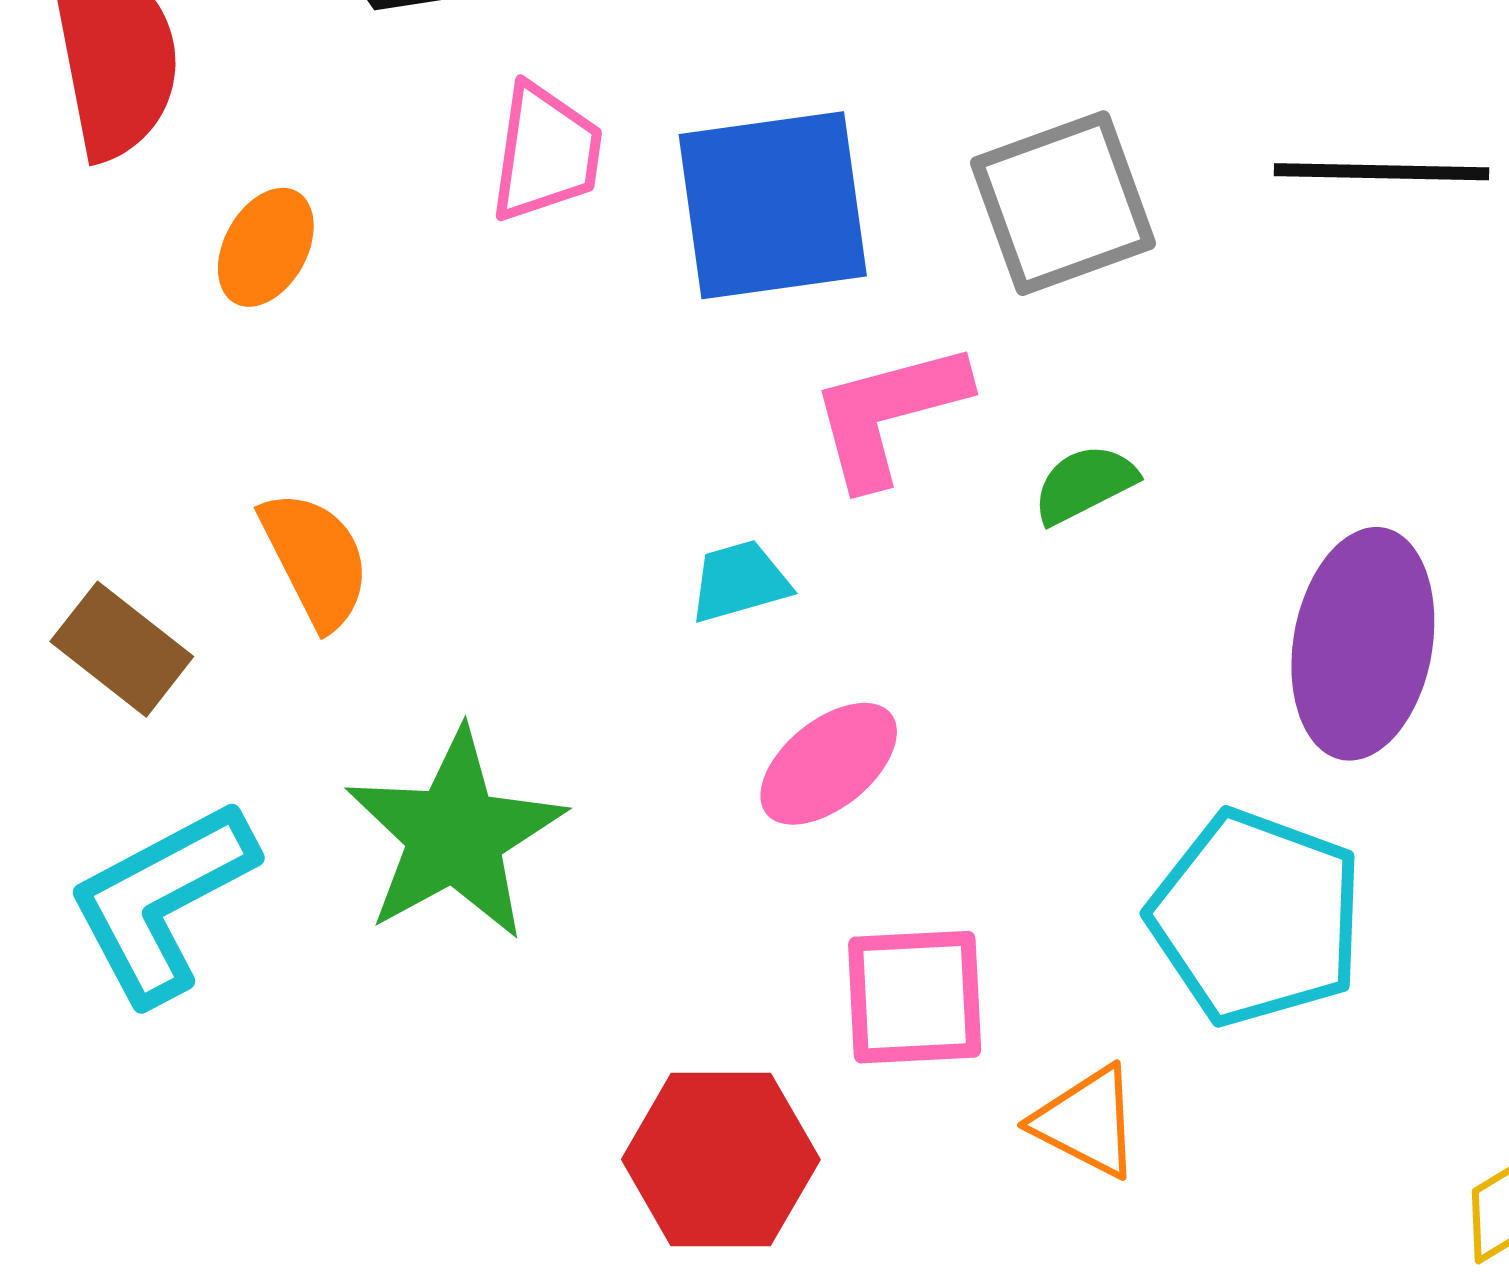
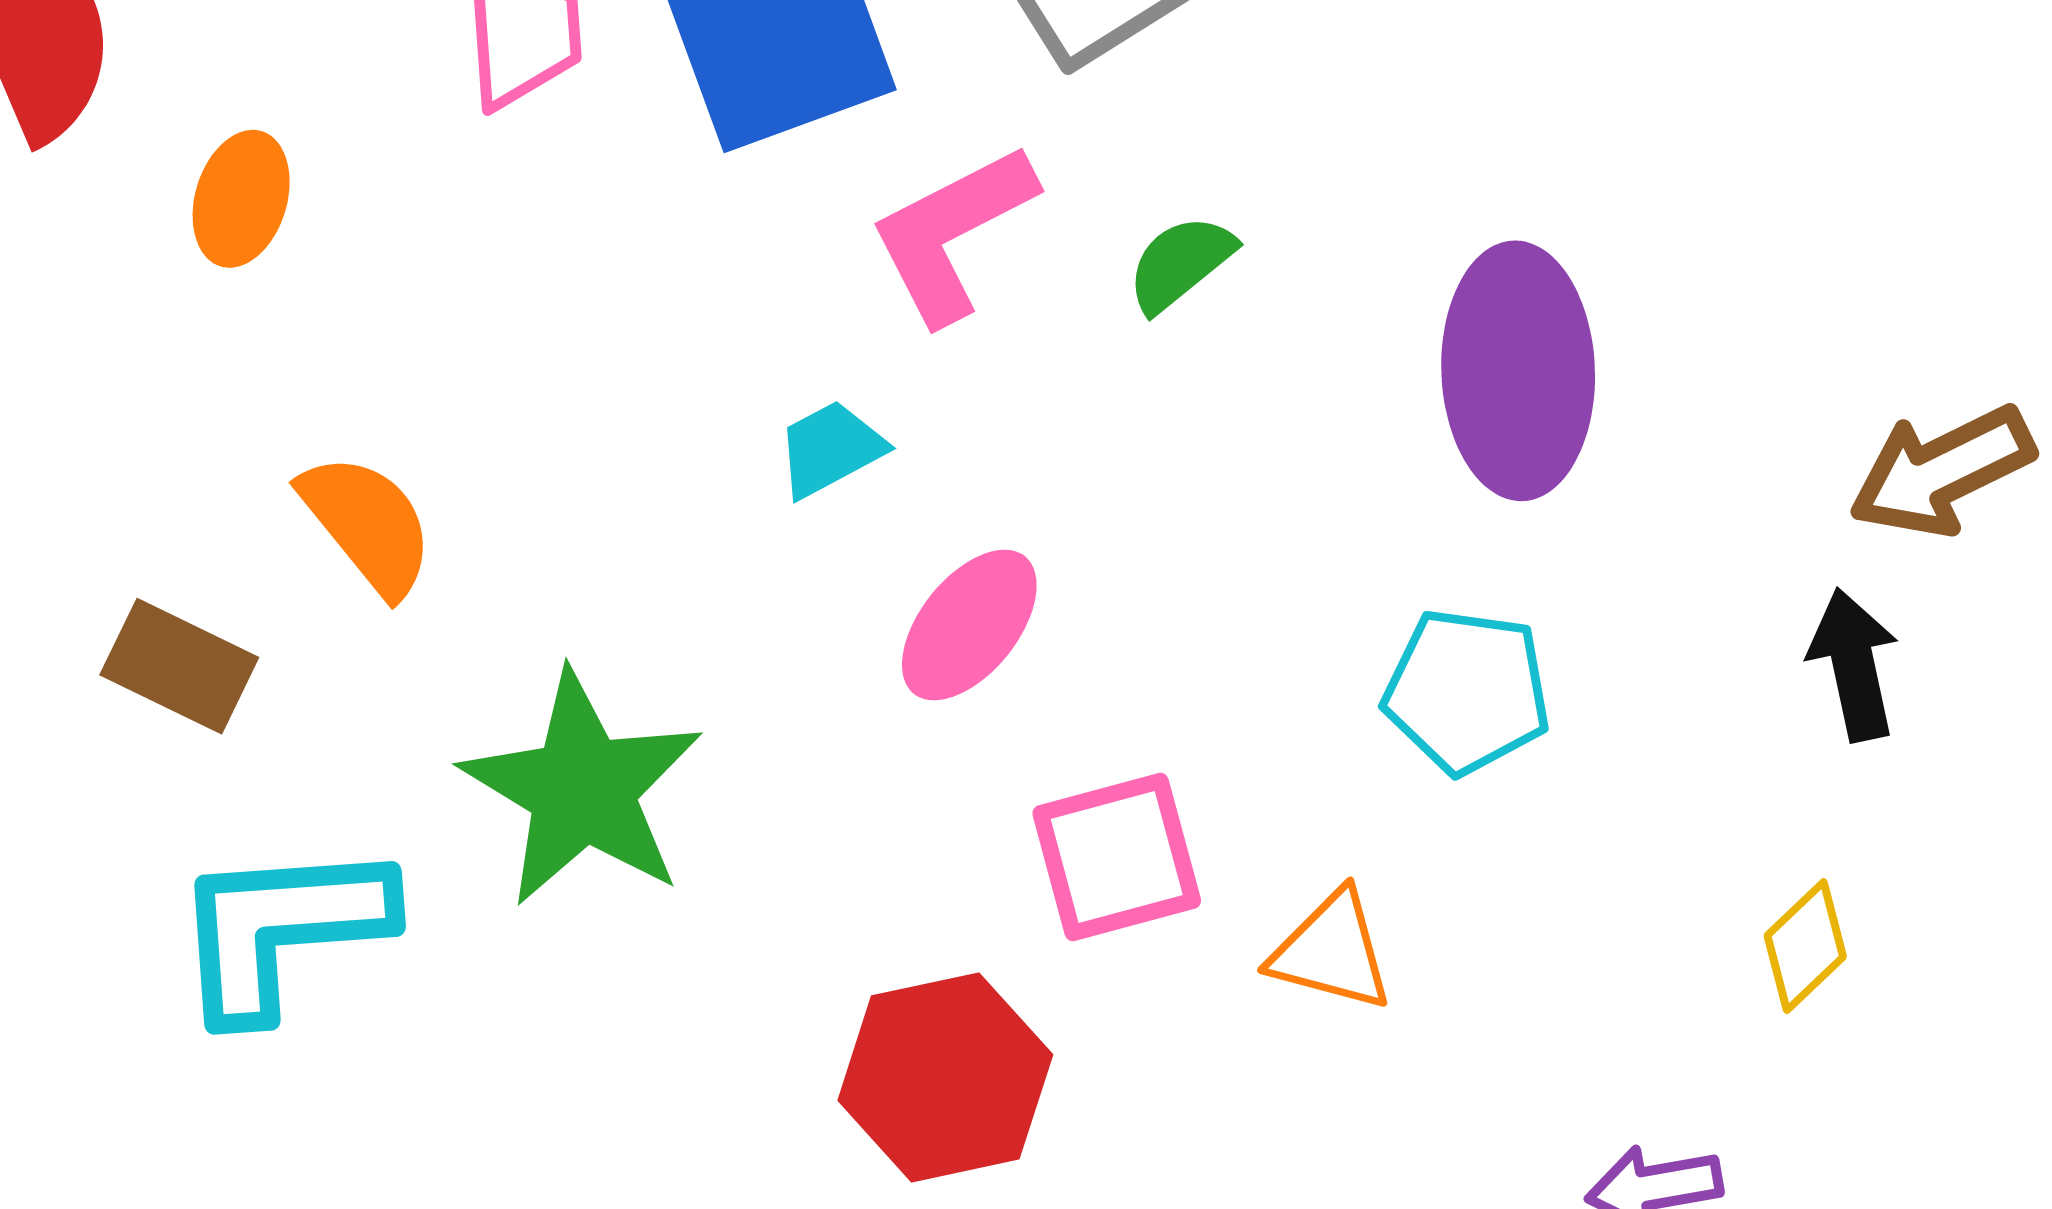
cyan L-shape: (162, 901) -> (281, 929), turned 36
cyan pentagon: (1256, 918) -> (1467, 691), size x0.7

